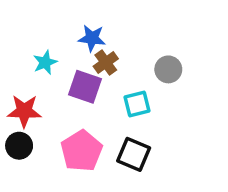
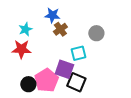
purple square: (85, 87) -> (64, 69), moved
red star: (24, 111) -> (21, 49), moved
black circle: (19, 146) -> (28, 84), moved

